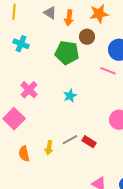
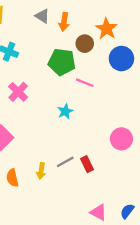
orange star: (99, 14) -> (107, 29), moved, turned -30
pink line: (108, 71) -> (85, 83), moved
pink cross: (29, 90) -> (18, 92), moved
red rectangle: (89, 142) -> (87, 164), turned 32

